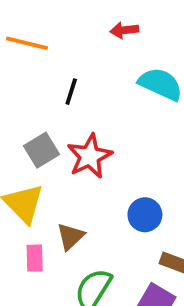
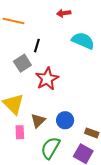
gray square: (42, 150) -> (22, 63), moved
blue circle: (145, 215) -> (65, 120), moved

